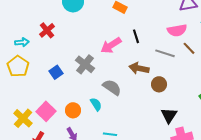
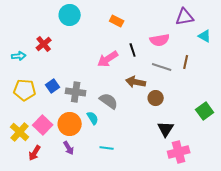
pink semicircle: (177, 30) -> (160, 40), moved
brown line: (189, 48) -> (186, 62), turned 56
gray cross: (85, 64) -> (76, 92), moved, turned -30
yellow pentagon: (18, 66) -> (25, 90), moved, turned -30
orange circle: (73, 110) -> (70, 124), size x1.5

